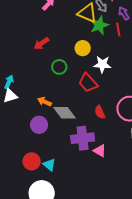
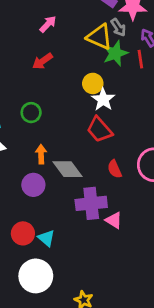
red arrow: (41, 43) -> (42, 61), moved
white star: (102, 64) -> (103, 99), moved, turned 30
green circle: (59, 67) -> (31, 113), moved
orange arrow: (44, 102) -> (41, 154), turned 64

